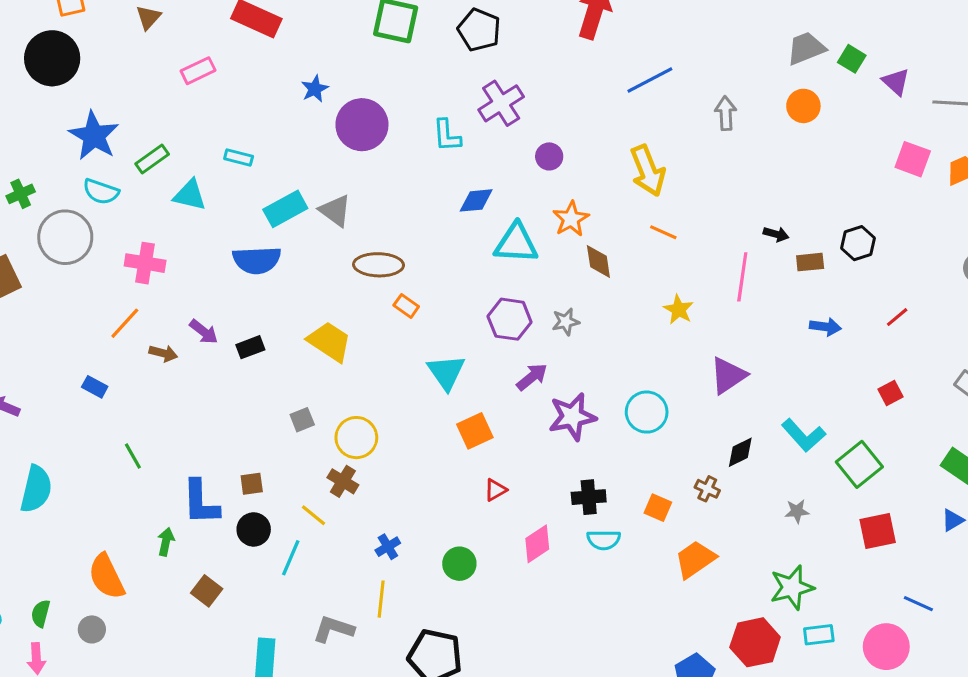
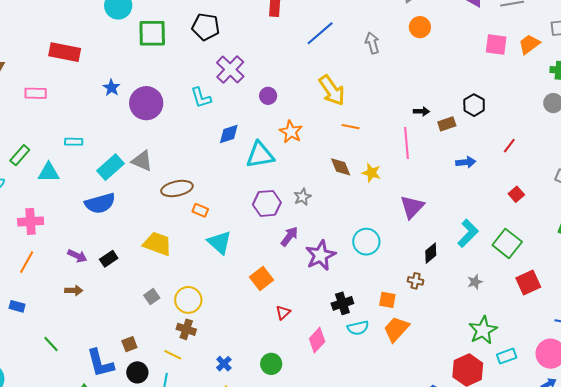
pink rectangle: (198, 71) -> (36, 93), turned 40
brown diamond: (598, 262) -> (341, 167), moved
brown arrow: (163, 353) -> (74, 290), moved
cyan triangle: (446, 372) -> (220, 242), moved
cyan L-shape: (804, 435) -> (468, 233), turned -80
orange trapezoid: (695, 559) -> (396, 329), moved

